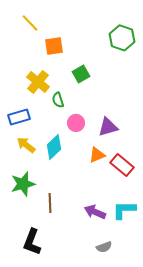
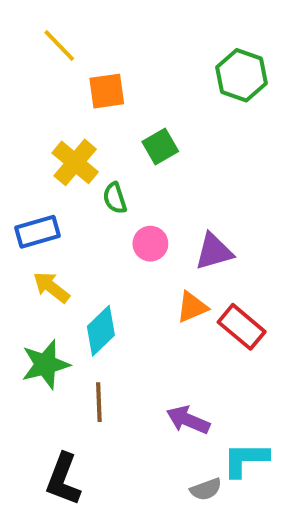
cyan diamond: (54, 147) -> (101, 331), moved
cyan L-shape: (124, 210) -> (245, 460), moved

